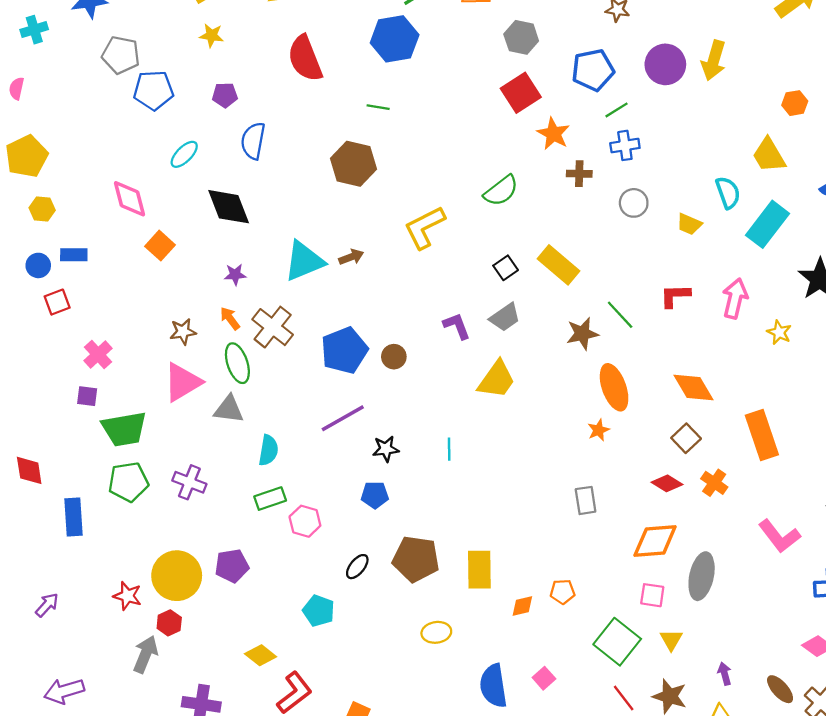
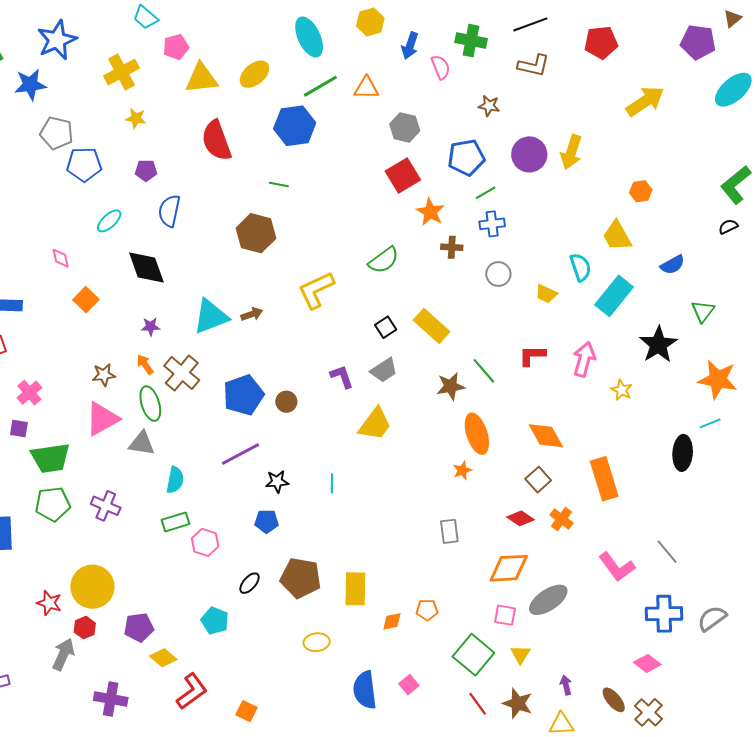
pink diamond: (129, 199) -> (61, 258), size x0.6
purple pentagon: (232, 566) -> (139, 627), moved
gray ellipse: (702, 576) -> (548, 600), turned 42

